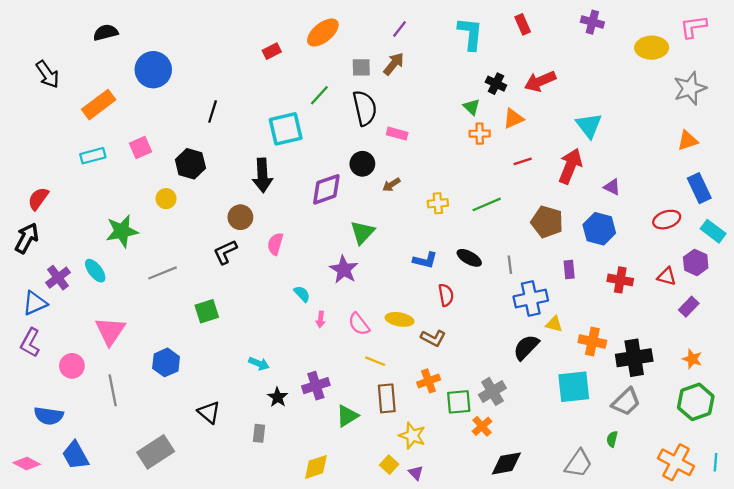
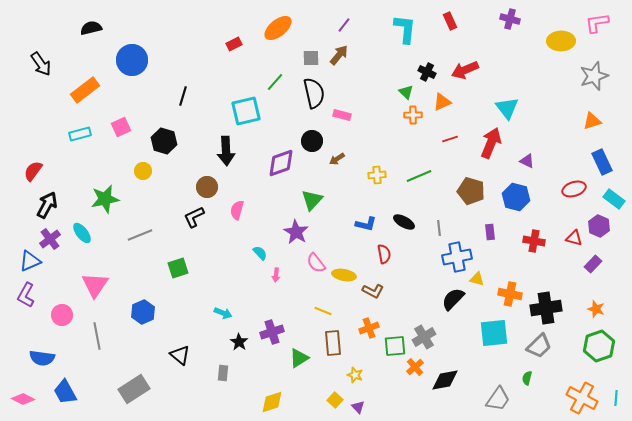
black arrow: (27, 238) -> (47, 205), moved
pink semicircle: (359, 324) -> (316, 263), moved
yellow star: (412, 436) -> (355, 375), size x0.7
black diamond: (506, 463) -> (445, 380), moved

